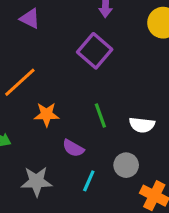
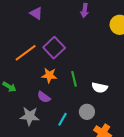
purple square: (95, 51) -> (54, 48), moved
orange star: (46, 114) -> (49, 75), moved
purple semicircle: (73, 148) -> (44, 97), moved

